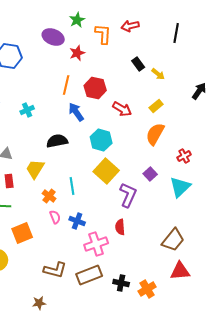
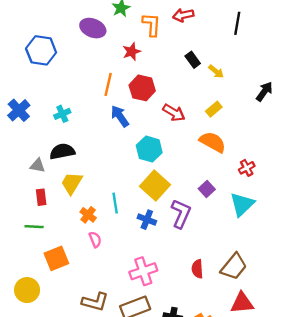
red star: (77, 53) -> (132, 52), moved
orange semicircle: (155, 134) -> (213, 142), turned 90
black semicircle: (57, 141) -> (62, 151), moved
blue cross: (77, 221) -> (147, 220), moved
red semicircle: (120, 227) -> (197, 269), moved

